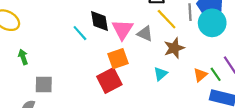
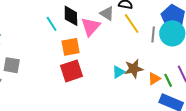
gray line: (190, 12) -> (153, 35), moved
gray triangle: (145, 34) -> (107, 13), moved
brown star: (174, 48) -> (134, 69), moved
orange square: (118, 59) -> (71, 47), moved

